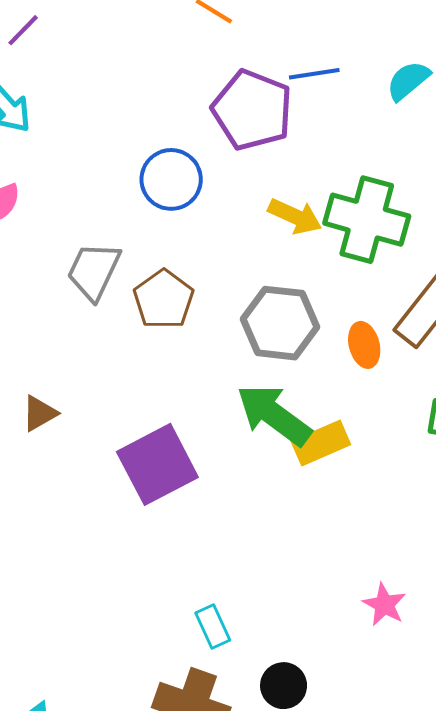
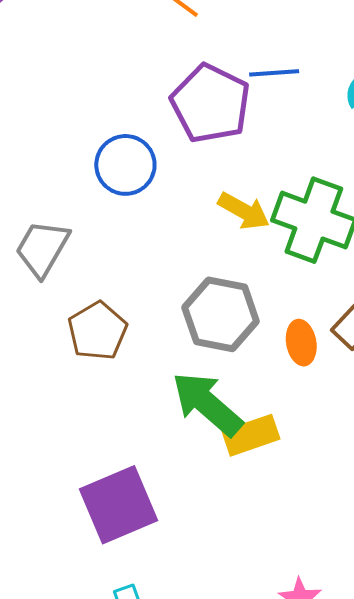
brown pentagon: (164, 299) -> (98, 331), moved
purple square: (157, 464) -> (118, 505), moved

